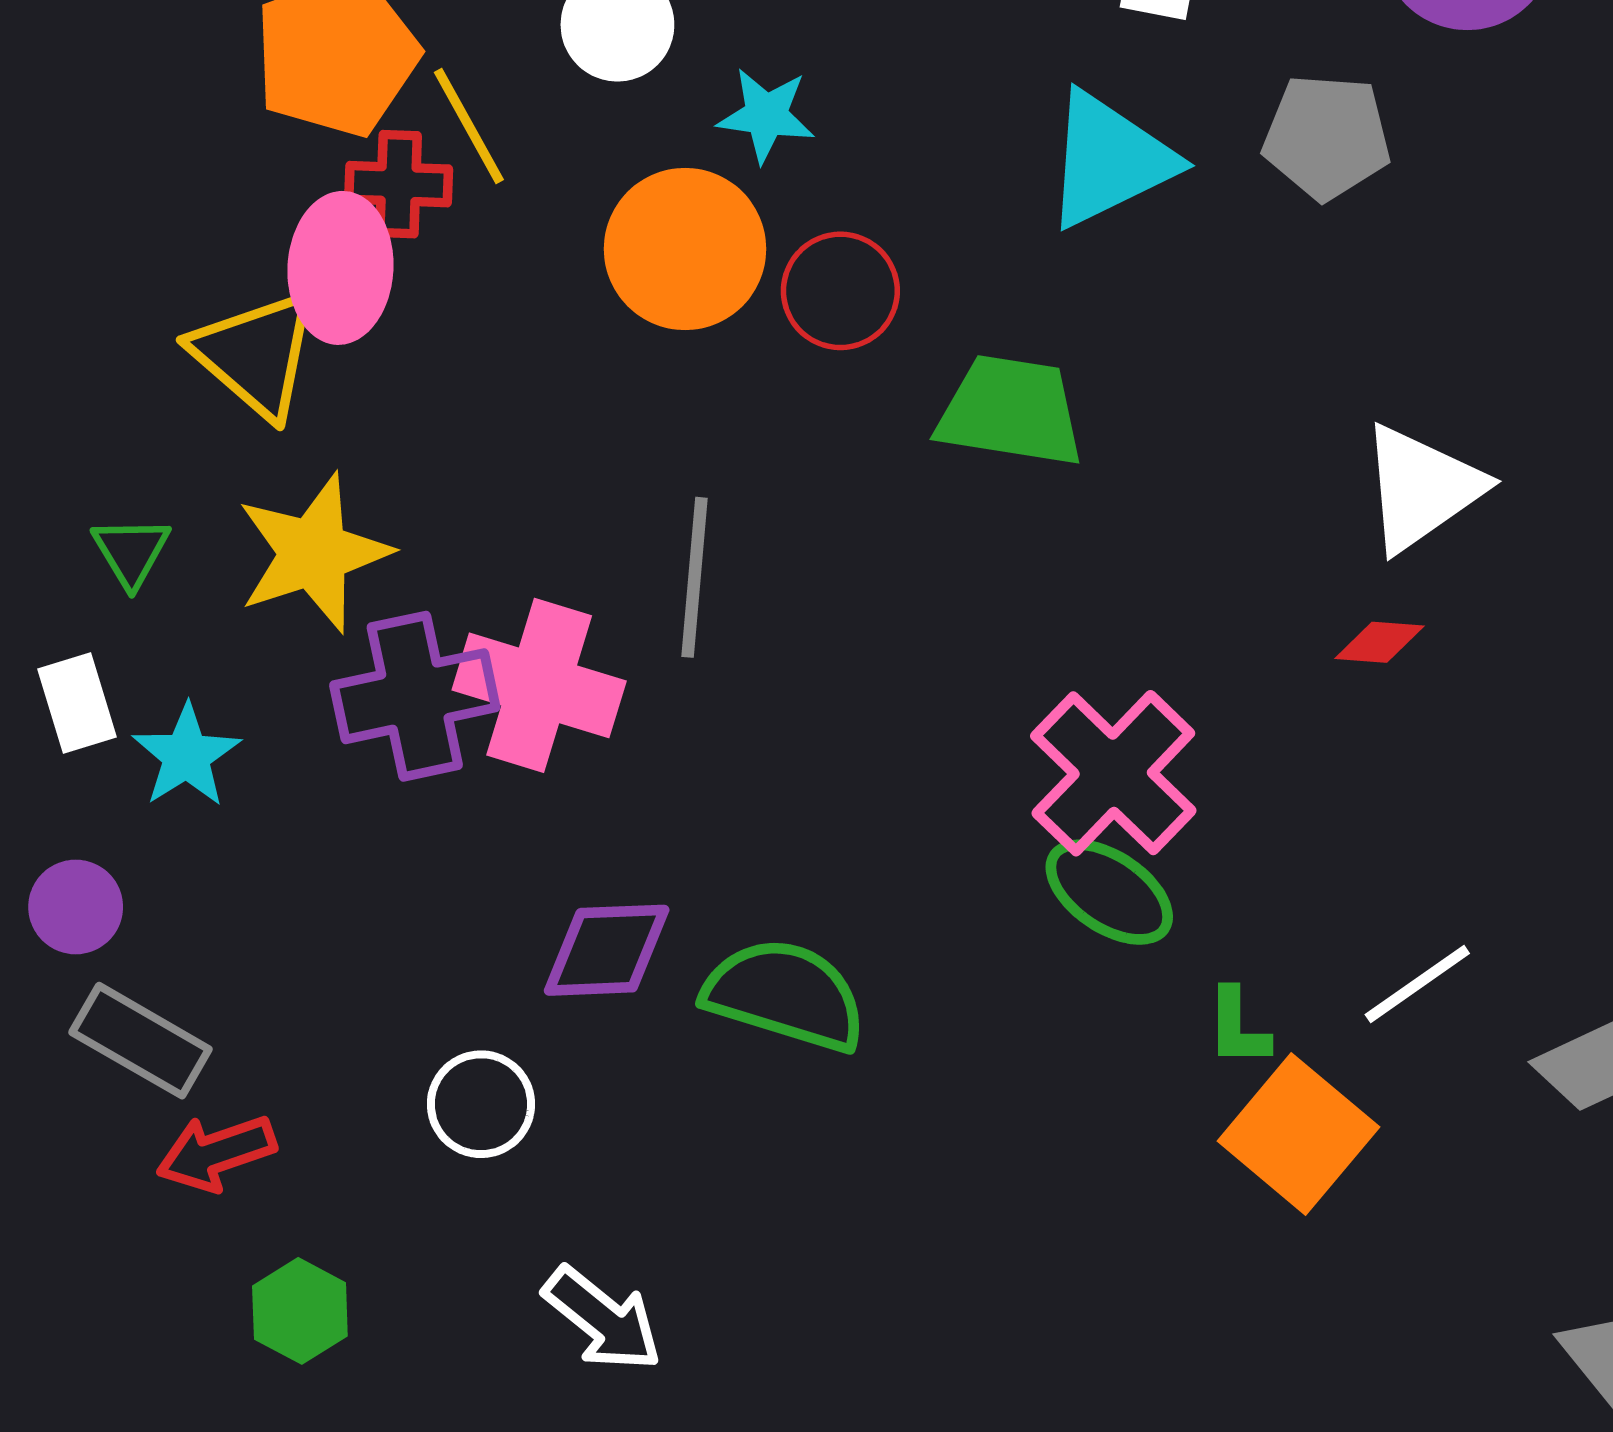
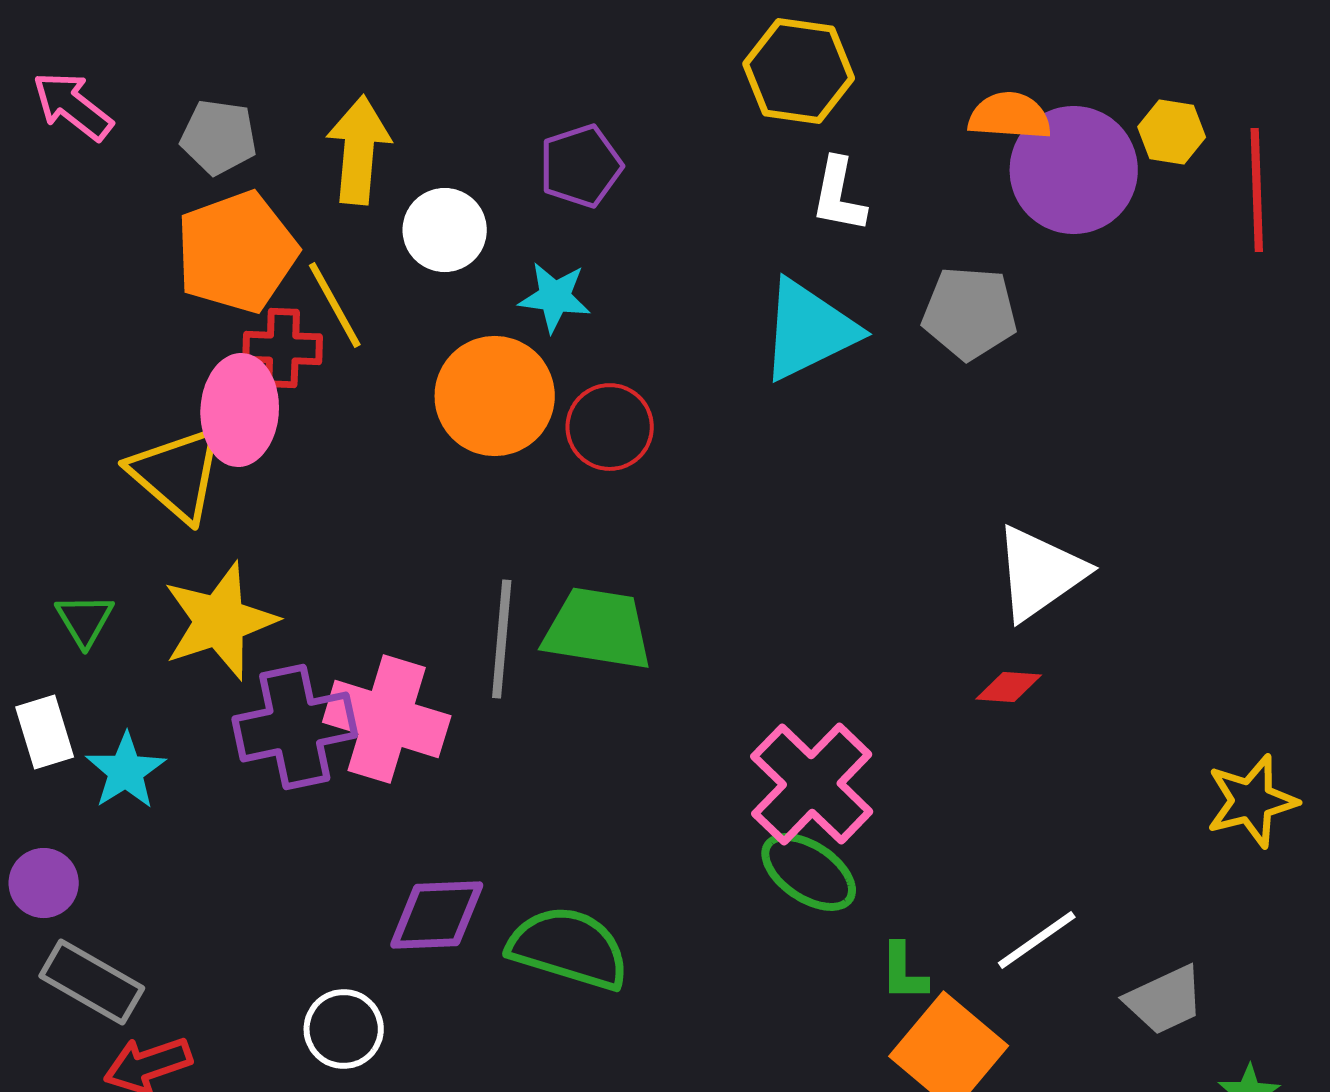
green trapezoid: (1011, 411) -> (598, 629), moved

